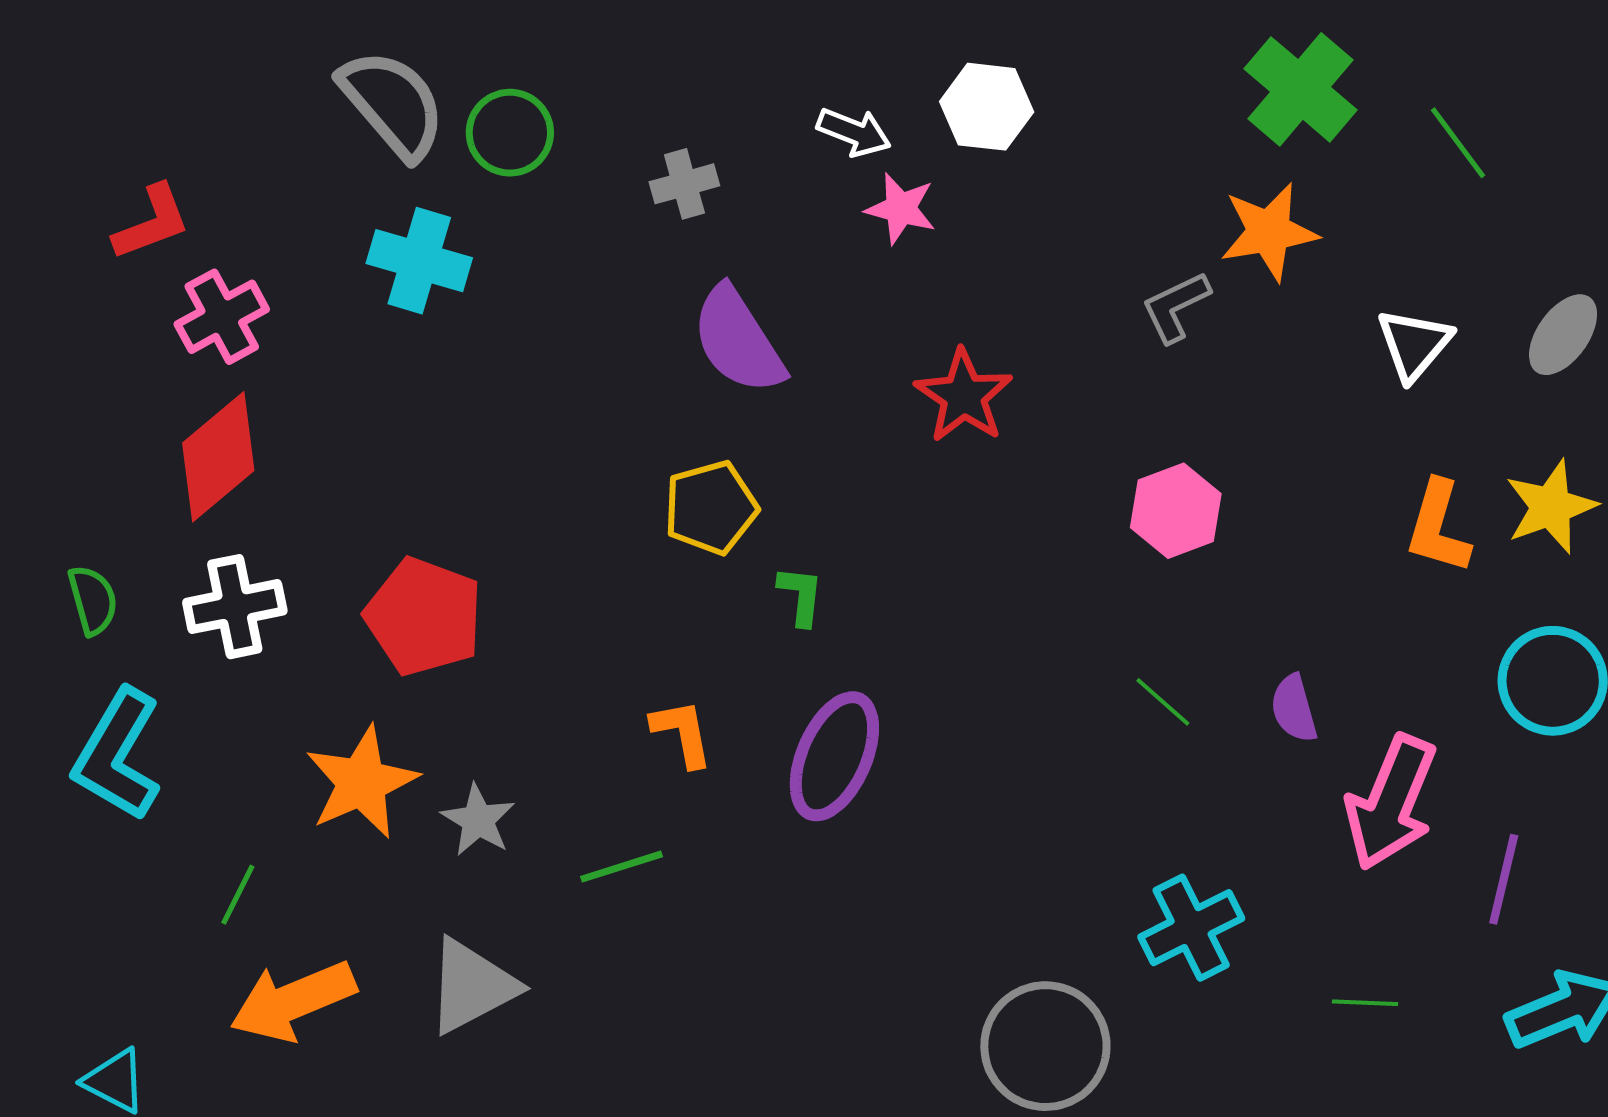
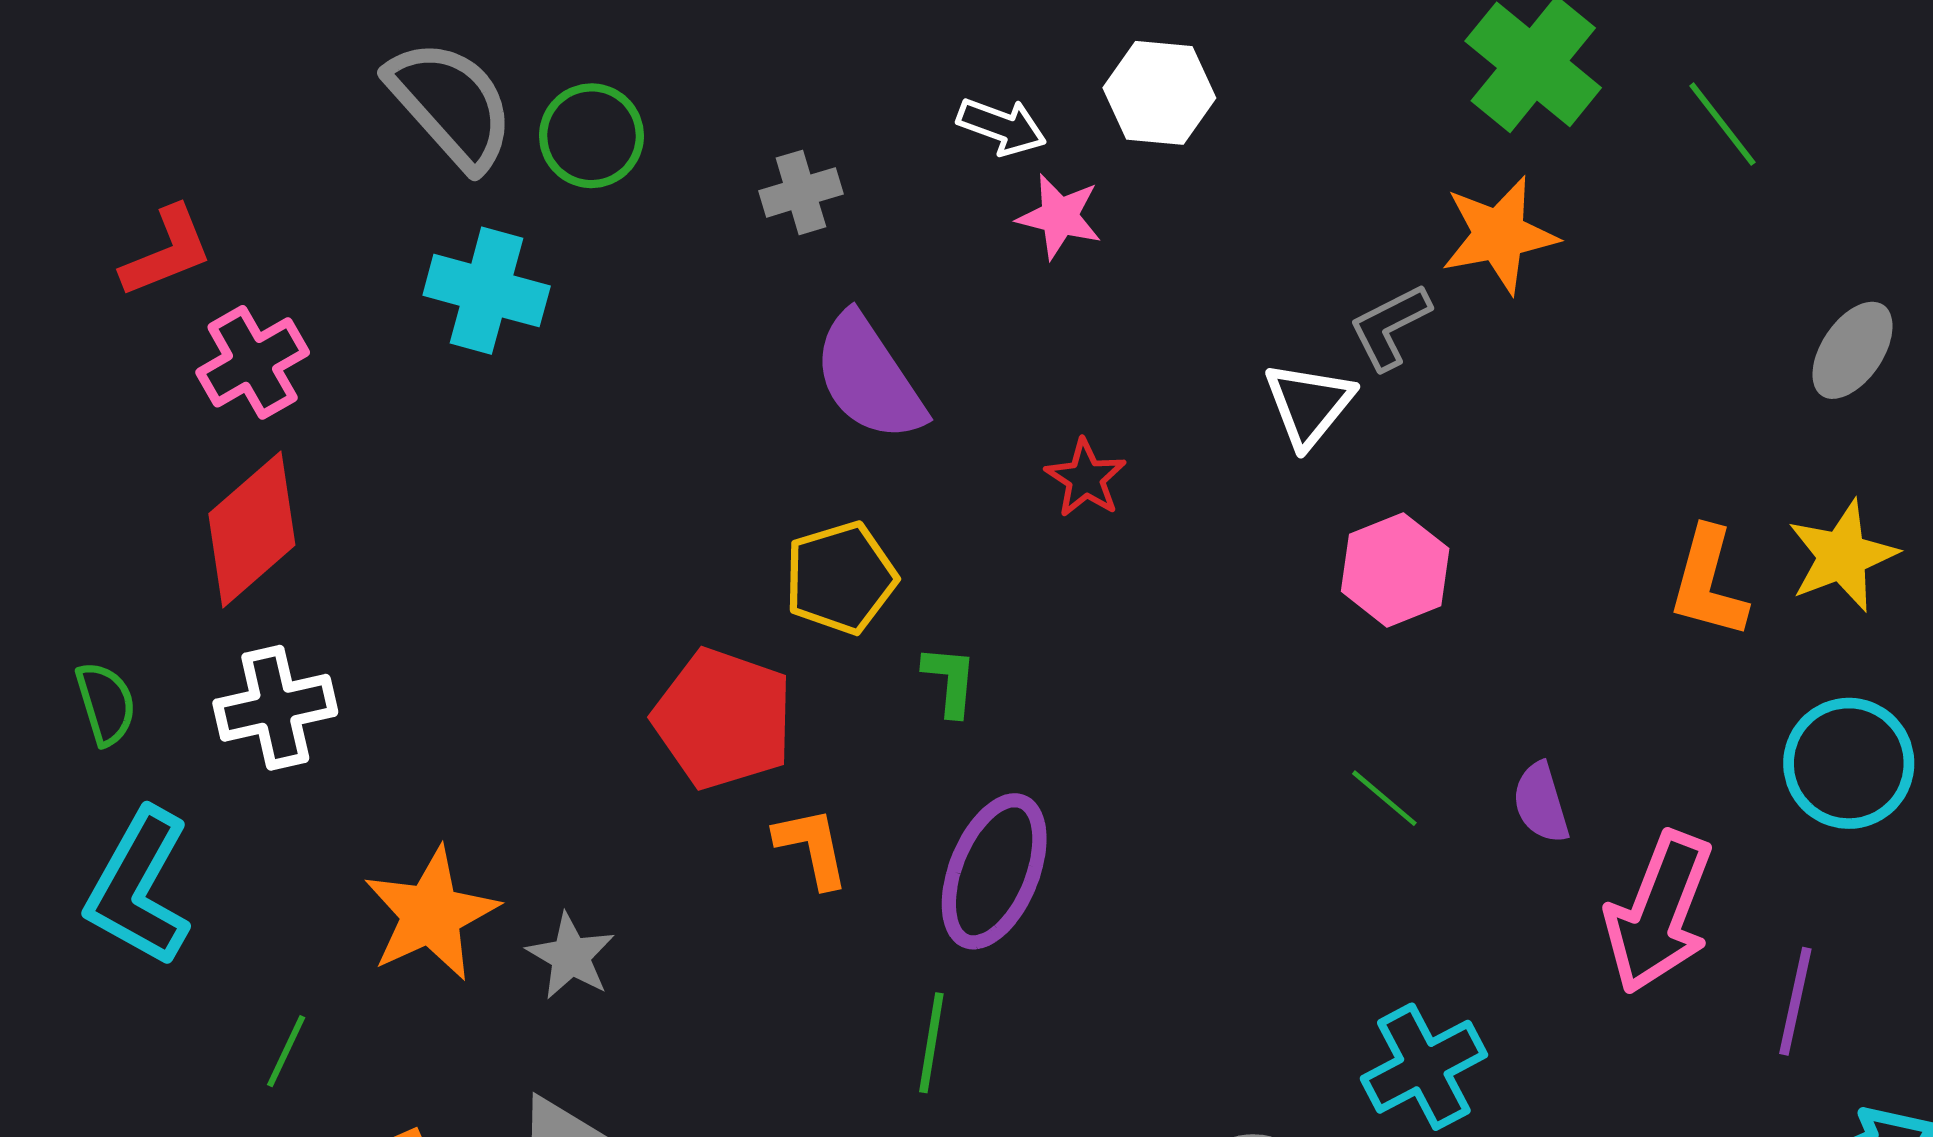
white triangle: (1414, 344) -> (1309, 404), moved
red star: (964, 396) -> (1086, 478), moved, size x0.7
red pentagon: (424, 617) -> (723, 719), moved
green line: (622, 867) -> (931, 1043), moved, turned -62

